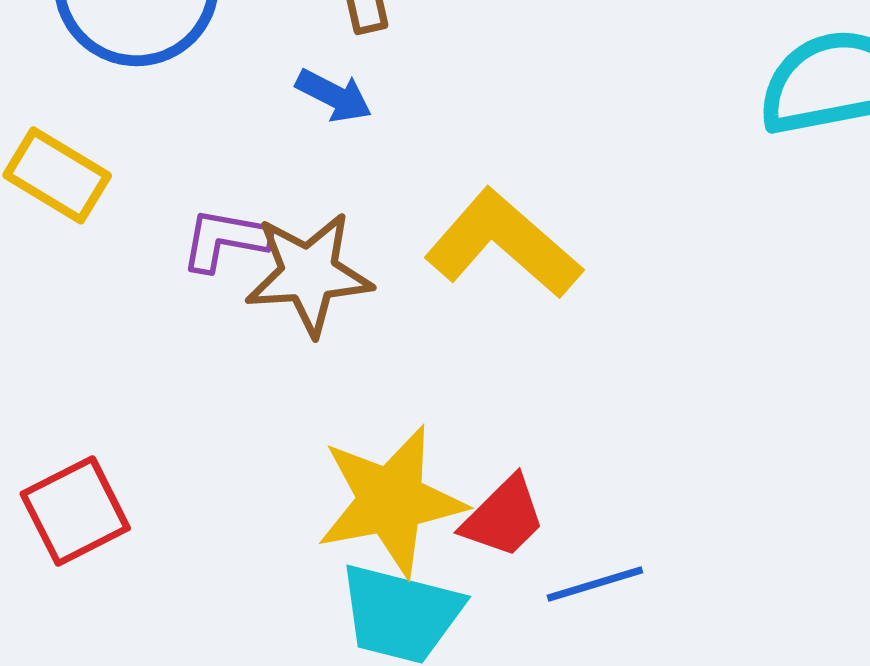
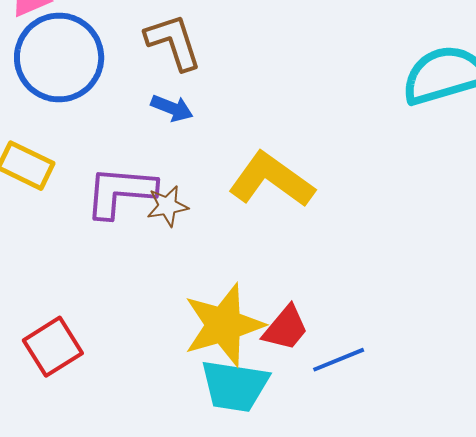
purple L-shape: (225, 240) -> (120, 192), size x1.5
brown star: (309, 274) -> (167, 206), size x0.6

